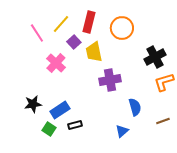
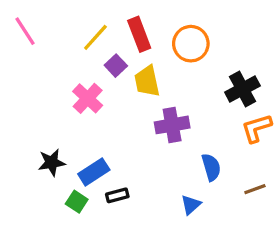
red rectangle: (89, 22) -> (139, 34), turned -35
pink line: (37, 33) -> (25, 31), moved

